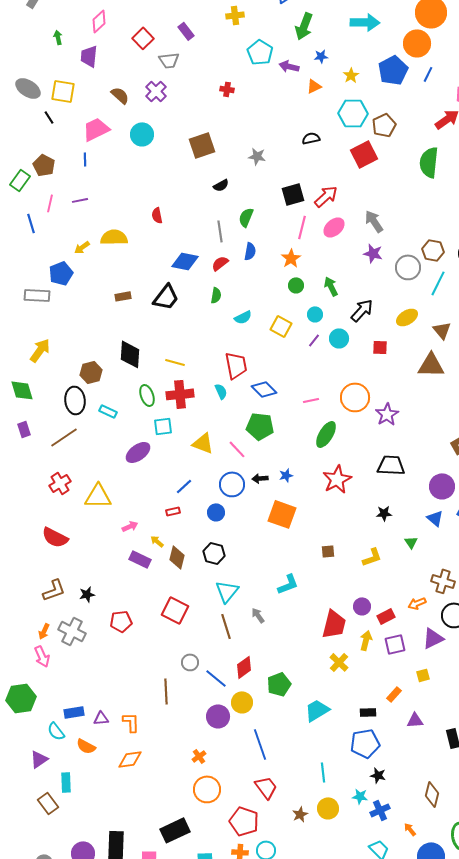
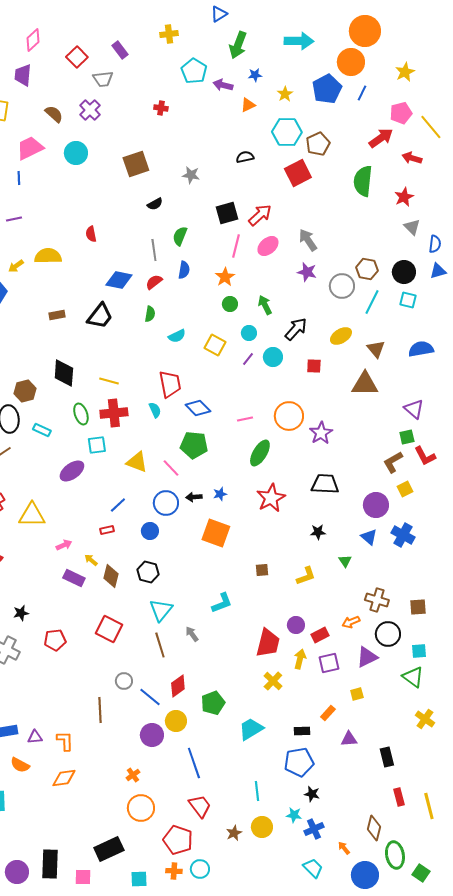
brown diamond: (432, 794) -> (374, 828), moved

